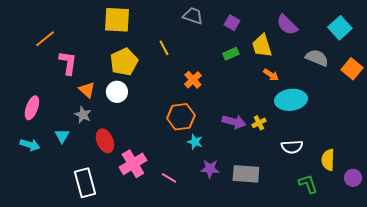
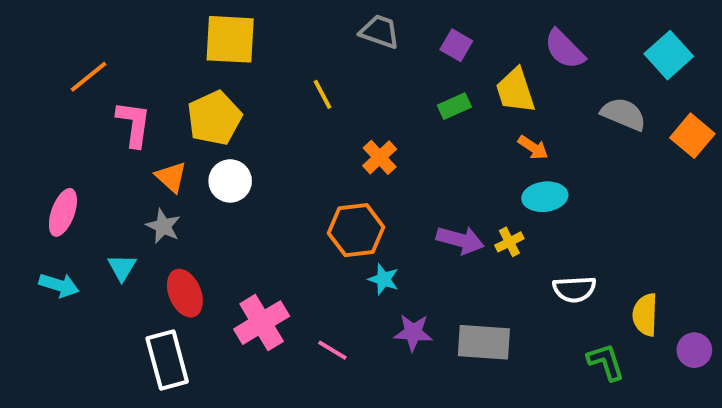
yellow pentagon: (124, 62) -> (214, 118), moved
cyan ellipse: (291, 100) -> (545, 197), moved, size x0.7
red ellipse: (105, 141) -> (185, 293), moved

